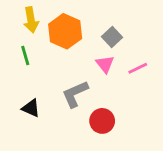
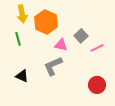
gray square: (112, 37) -> (81, 36), moved
pink triangle: (105, 64) -> (61, 45), moved, turned -40
red circle: (102, 121) -> (97, 85), moved

